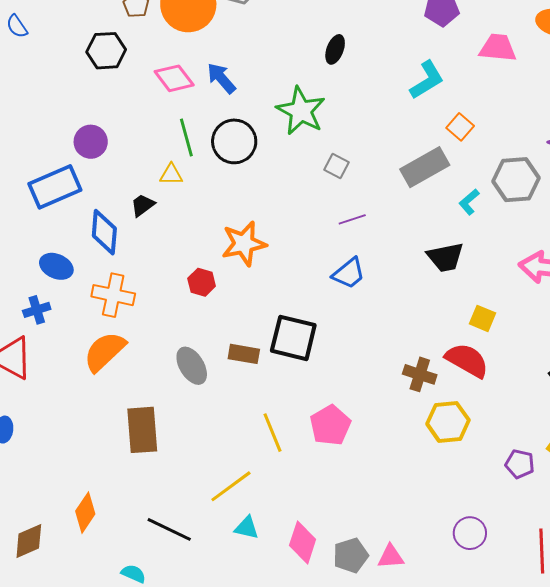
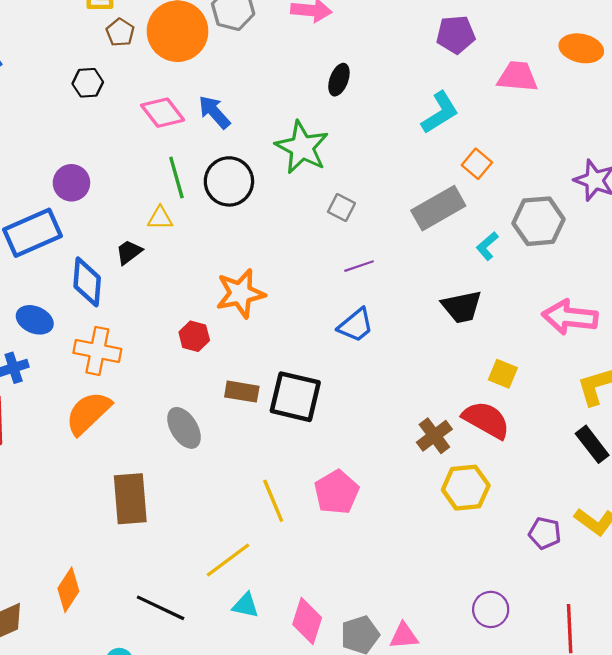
black hexagon: (106, 51) -> (88, 83), size x0.7
brown rectangle: (244, 354) -> (242, 392), moved
brown cross: (420, 374) -> (434, 436), turned 36

